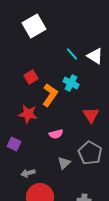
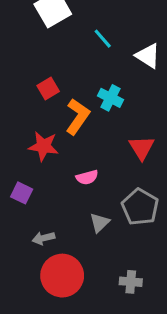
cyan line: (72, 54) -> (103, 39), moved

